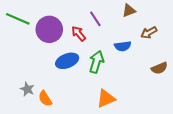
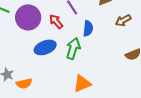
blue semicircle: (123, 46) -> (88, 28), moved, turned -77
orange semicircle: (45, 99) -> (24, 83), turned -70

